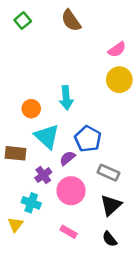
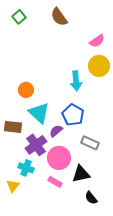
cyan arrow: (66, 98) -> (76, 81), moved
purple cross: (43, 175) -> (36, 145), size x1.5
black triangle: (111, 205) -> (81, 174), moved, turned 30
pink rectangle: (69, 232) -> (55, 182), moved

